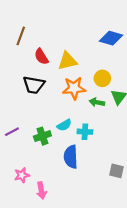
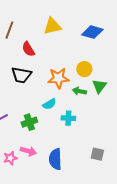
yellow triangle: (67, 61) -> (52, 26), moved
cyan semicircle: (64, 125) -> (49, 104), moved
blue semicircle: (71, 157) -> (55, 159), moved
pink arrow: (41, 190) -> (28, 151), moved, turned -63

